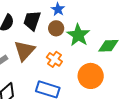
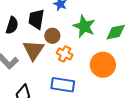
brown circle: (56, 28) -> (52, 36), moved

